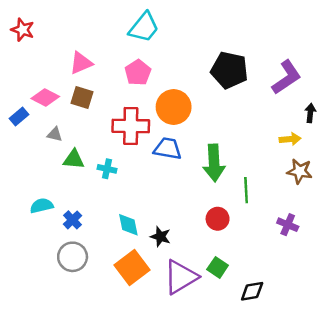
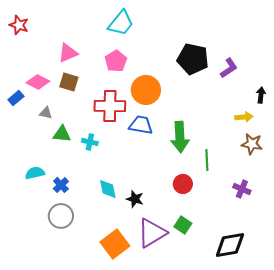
purple L-shape: (287, 77) -> (229, 68), moved, size x0.7
orange square: (132, 267) -> (115, 244), moved
black diamond: (252, 291) -> (230, 245), moved, size x1.5

